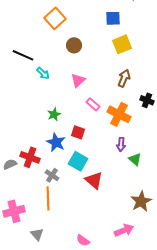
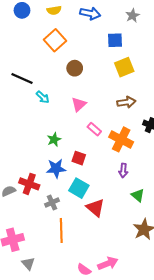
brown arrow: (124, 78) -> (126, 102), turned 60
blue star: (56, 142) -> (56, 168), turned -30
green triangle: (135, 159) -> (138, 195), moved
gray cross: (52, 175) -> (52, 203), turned 32
orange line: (48, 198) -> (61, 230), moved
pink arrow: (124, 230) -> (108, 263), moved
gray triangle: (37, 234) -> (28, 263), moved

